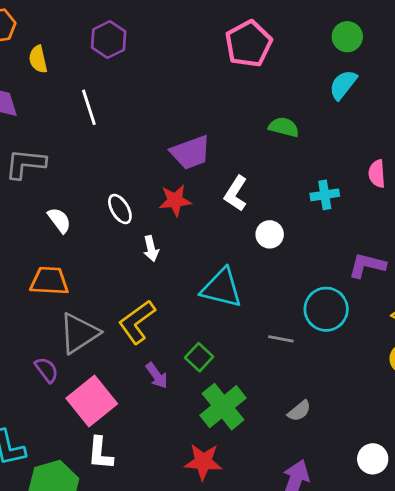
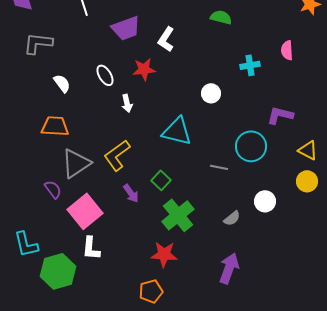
purple trapezoid: (191, 152) -> (126, 28), moved
white L-shape: (236, 193) -> (166, 39), moved
white circle: (373, 459) -> (265, 201), moved

